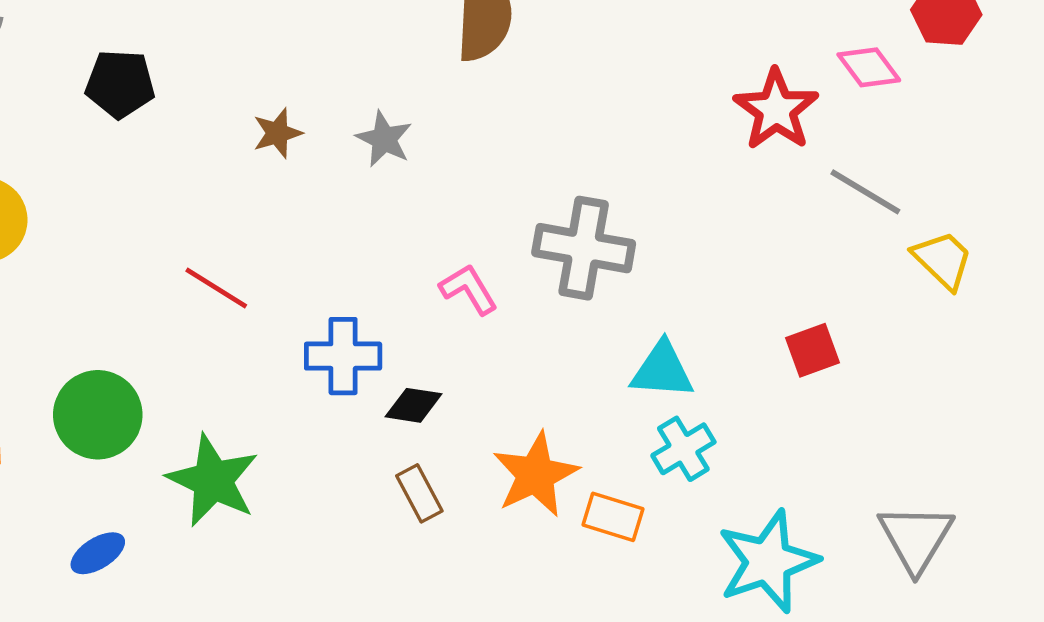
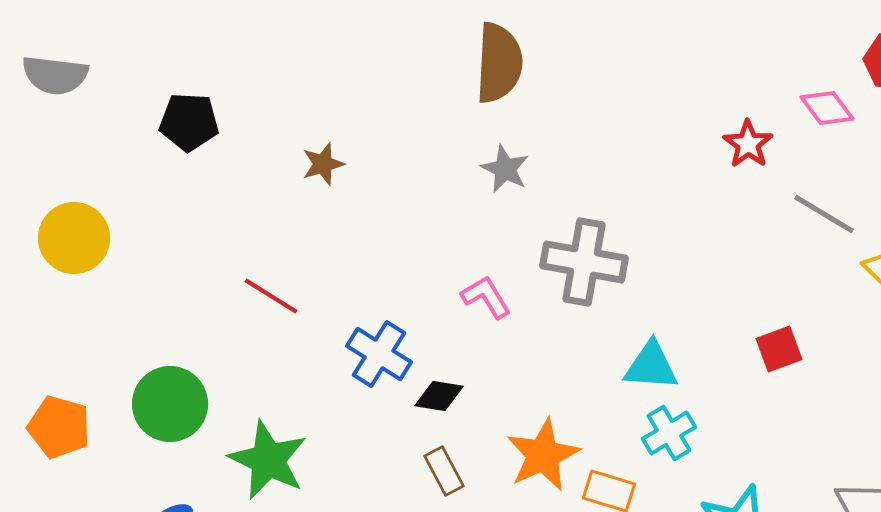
red star: (776, 110) -> (748, 144), size x0.7
gray star: (384, 139) -> (505, 169), moved
blue cross: (343, 356) -> (379, 354), turned 32

